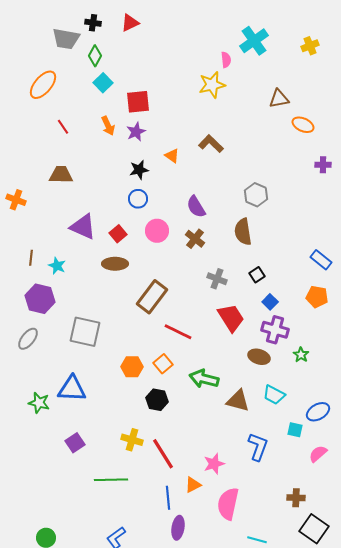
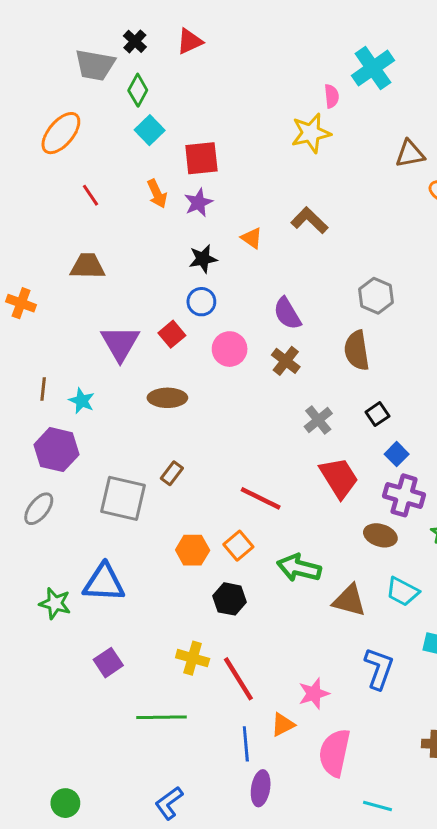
black cross: (93, 23) -> (135, 41), turned 35
purple triangle: (83, 227) -> (120, 343), turned 36
red square: (118, 234) -> (172, 334), moved
gray cross: (217, 279) -> (318, 420), turned 30
brown rectangle: (152, 297) -> (172, 473), moved, size x0.5

